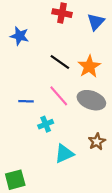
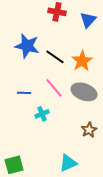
blue star: (20, 36) -> (27, 46), moved, size x1.4
cyan triangle: (64, 154) -> (68, 163), moved

